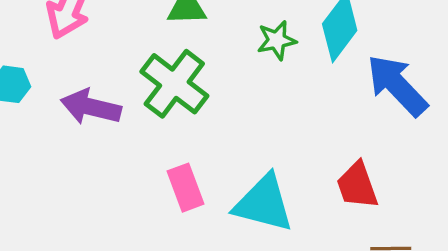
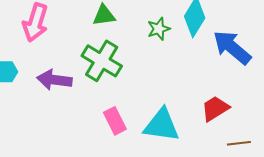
red trapezoid: (357, 185) -> (215, 108), turned 84

